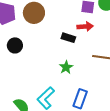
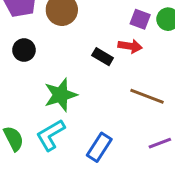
green star: (66, 67) -> (61, 95), moved, size x1.6

